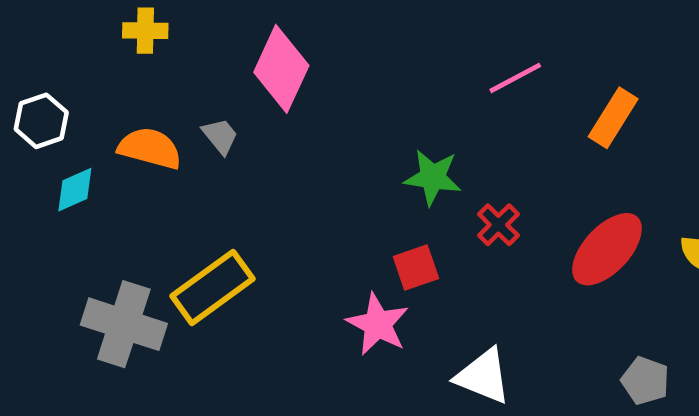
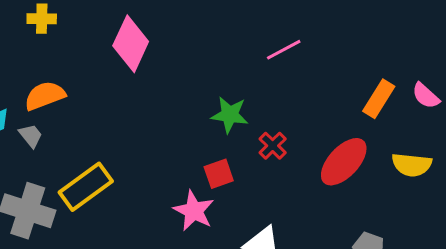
orange rectangle: (613, 118) -> (379, 99), moved
gray trapezoid: (220, 136) -> (31, 136), moved
orange semicircle: (150, 148) -> (45, 96), turned -36

